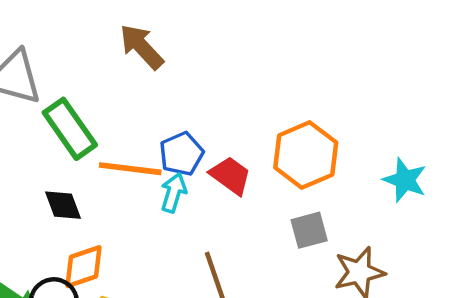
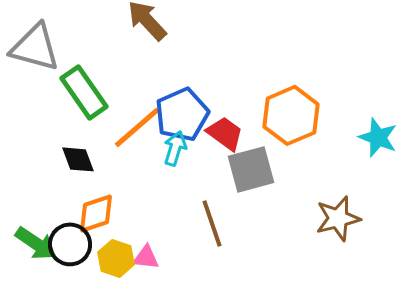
blue pentagon: (181, 154) -> (182, 114), size x1.4
orange line: (130, 169) -> (137, 127), turned -48
gray square: (309, 230) -> (251, 169), moved, size x1.4

